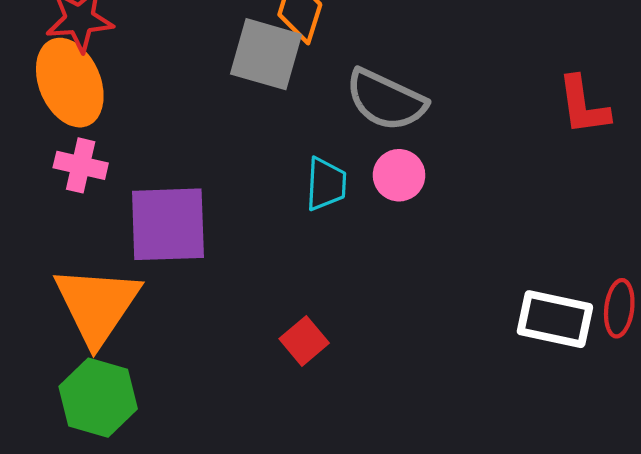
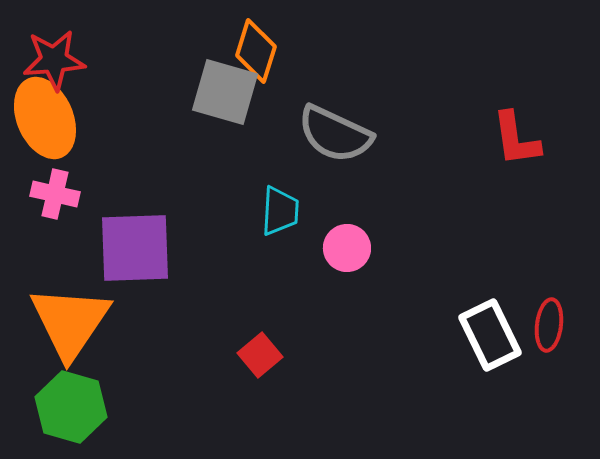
pink circle: (399, 175) -> (347, 248), moved
white rectangle: (555, 319) -> (490, 335), turned 52

